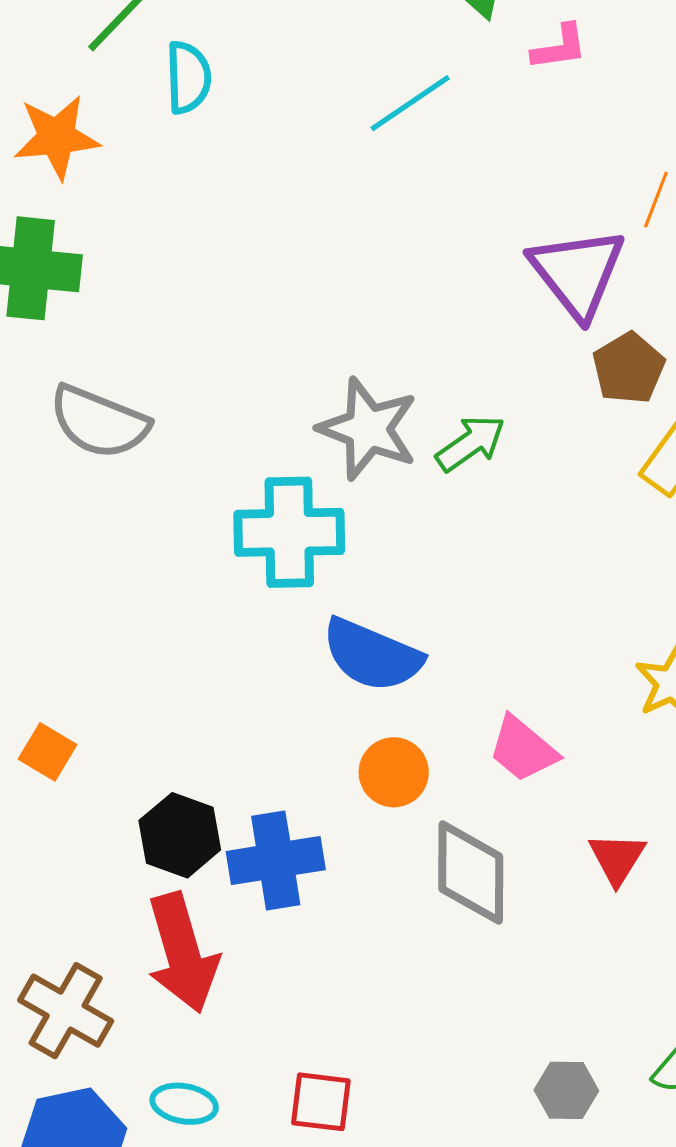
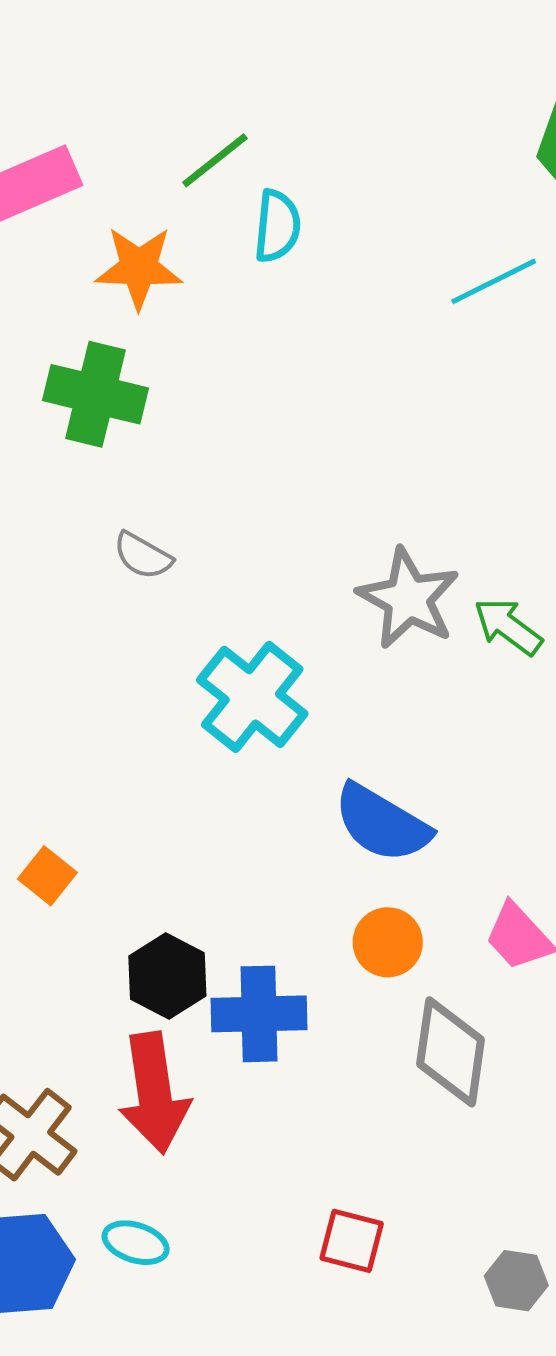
gray semicircle: (99, 422) -> (143, 556), size x0.6
green arrow: (471, 443) -> (508, 627), turned -116
cyan cross: (289, 532) -> (252, 697), moved, turned 32
red square: (321, 1102) -> (352, 1241), moved

